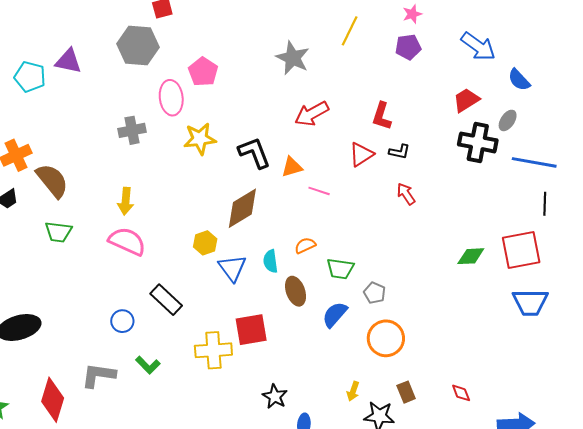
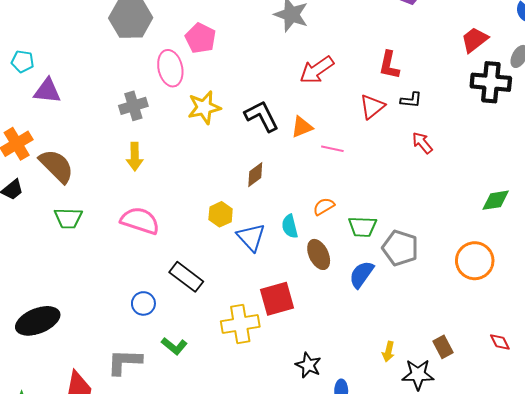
purple triangle: (68, 61) -> (47, 91), moved
cyan pentagon: (30, 77) -> (23, 61), size x0.7
yellow arrow: (126, 201) -> (135, 157), moved
brown diamond: (242, 208) -> (255, 175), size x0.6
gray pentagon: (375, 293) -> (400, 248), size x1.6
orange circle: (386, 338) -> (475, 261), moved

